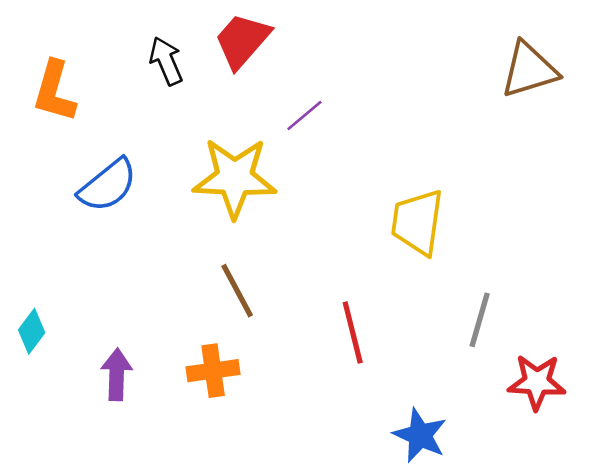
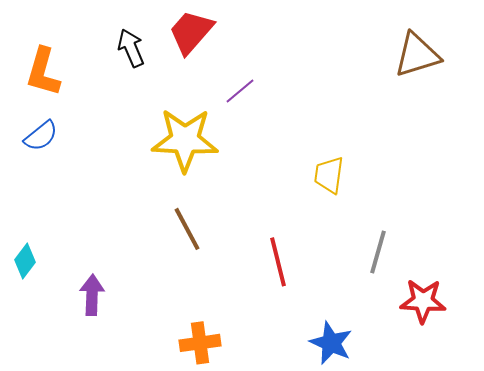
blue semicircle: (108, 185) -> (41, 136), moved, size x0.7
yellow trapezoid: (417, 222) -> (329, 175), size x0.7
orange cross: (213, 371) -> (200, 343), moved

